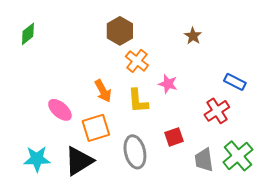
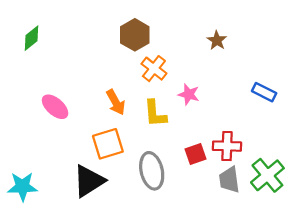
pink ellipse: (60, 110) -> (55, 107), moved
red cross: (217, 111) -> (227, 146), moved, turned 35
cyan star: (37, 159) -> (22, 187), moved

